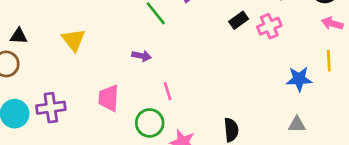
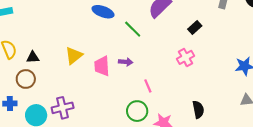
pink cross: (269, 26) -> (185, 57), moved
yellow triangle: (74, 40) -> (74, 56), turned 36
pink trapezoid: (109, 98) -> (102, 66), moved

